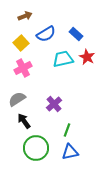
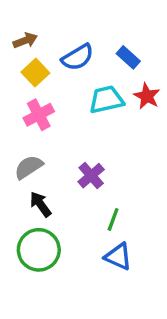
brown arrow: (25, 16) -> (25, 40), moved
green circle: (36, 148) -> (39, 250), moved
blue triangle: (70, 152) -> (118, 257), turned 36

